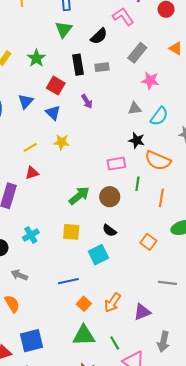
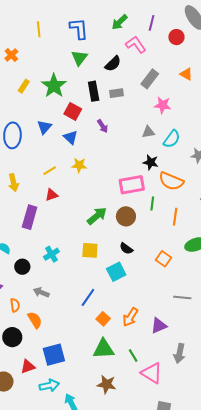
green star: (36, 58) -> (54, 86), size x1.4
pink rectangle: (116, 164) -> (132, 185), size x1.4
blue line: (68, 281) -> (88, 297), turned -42

